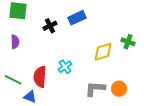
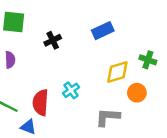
blue rectangle: (77, 18) -> (103, 31), moved
orange circle: (119, 89) -> (137, 93), moved

